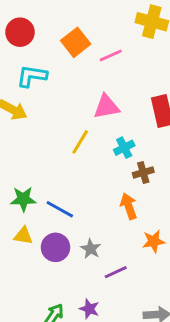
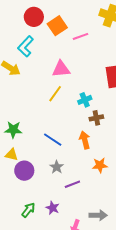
red circle: (20, 32) -> (34, 17), moved
cyan L-shape: (32, 76) -> (26, 46), turned -60
pink triangle: (107, 107) -> (61, 69), moved
blue line: (60, 209) -> (53, 140), moved
purple circle: (56, 247) -> (24, 171), moved

